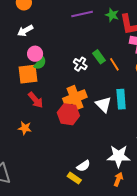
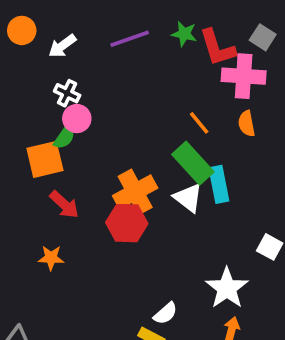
white arrow: (25, 31) -> (62, 46), moved
pink circle: (35, 54) -> (77, 119), moved
green rectangle: (99, 57) -> (193, 163), moved, size x1.6
white cross: (80, 64) -> (67, 93), moved
white star: (119, 156) -> (227, 288), turned -30

